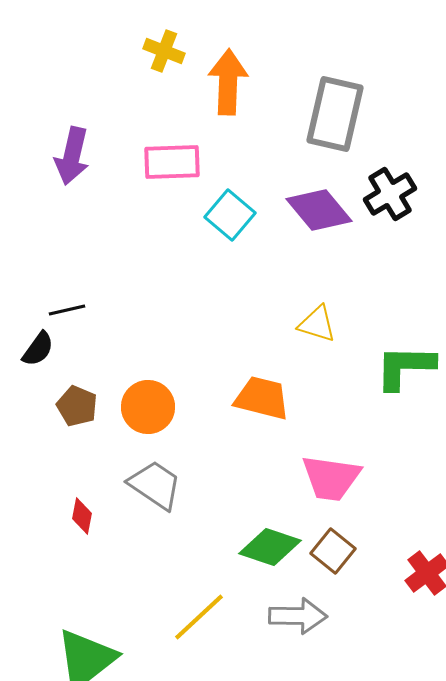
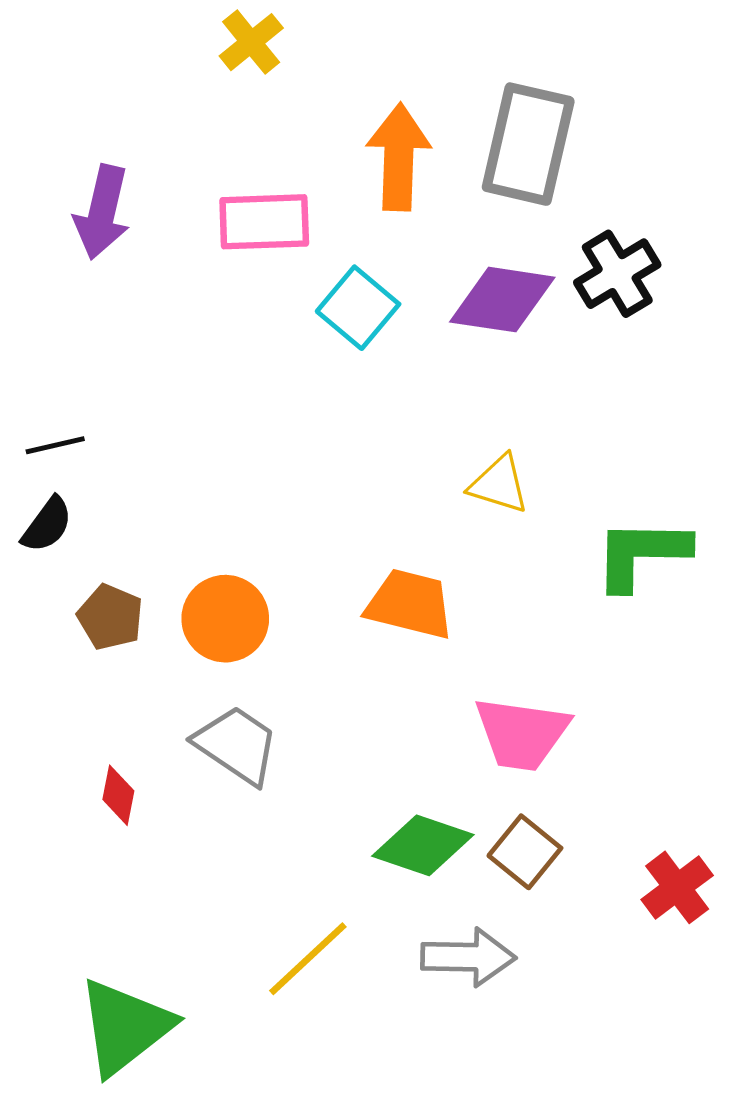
yellow cross: (164, 51) -> (251, 42), turned 30
orange arrow: (228, 82) -> (399, 157), moved
purple diamond: (319, 210) -> (502, 300), turned -42
black line: (67, 310) -> (55, 445), moved

